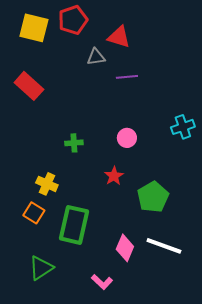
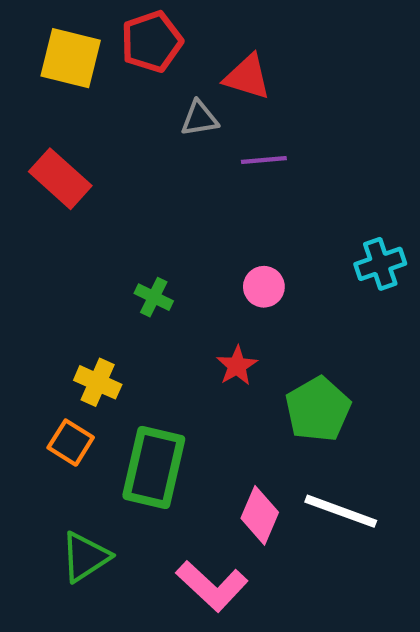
green cross: (74, 143) -> (154, 297), turned 30
pink L-shape: (102, 282) -> (212, 586), size x1.6

